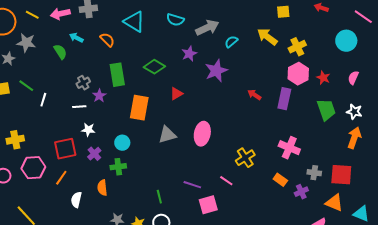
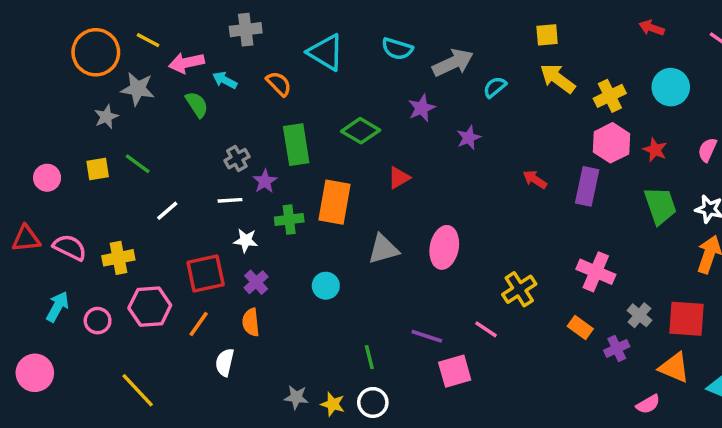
yellow square: (283, 12) -> (547, 35), moved
pink arrow: (60, 14) -> (186, 63), moved
cyan circle: (346, 41) -> (671, 87), moved
purple star: (216, 71) -> (469, 138), size x0.6
white line: (43, 100) -> (167, 211), moved, turned 32
cyan circle: (122, 143) -> (326, 286), moved
green cross: (118, 167) -> (289, 220), moved
gray cross: (314, 173) -> (639, 315), turned 32
orange semicircle: (102, 188) -> (251, 322), moved

